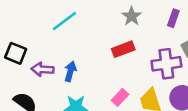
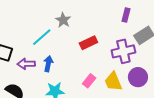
gray star: (132, 16) -> (63, 20), moved
cyan line: (65, 21) -> (42, 37), moved

